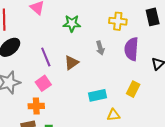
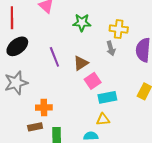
yellow cross: (118, 21) -> (119, 29), moved
pink square: (43, 83) -> (93, 81), moved
yellow triangle: (113, 115) -> (103, 119), moved

